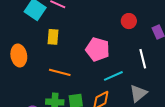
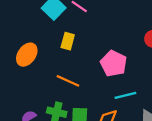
orange ellipse: (19, 56) -> (27, 55), turned 35

